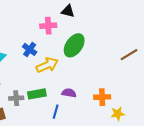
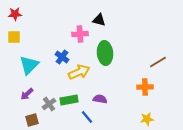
green ellipse: (74, 45) -> (105, 53), turned -40
orange cross: (102, 97) -> (145, 87), moved
gray cross: (16, 98) -> (49, 104), turned -32
blue line: (56, 112) -> (87, 117), turned -56

